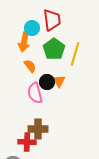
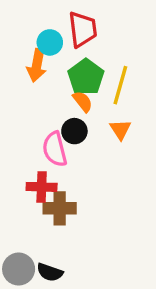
orange semicircle: (30, 66) -> (83, 102), moved
orange triangle: (59, 81) -> (120, 129), moved
red cross: (27, 142) -> (42, 187), moved

